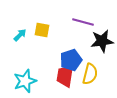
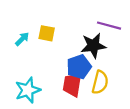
purple line: (83, 22) -> (109, 26), moved
black star: (102, 41) -> (93, 46), moved

